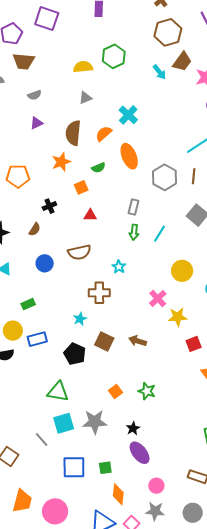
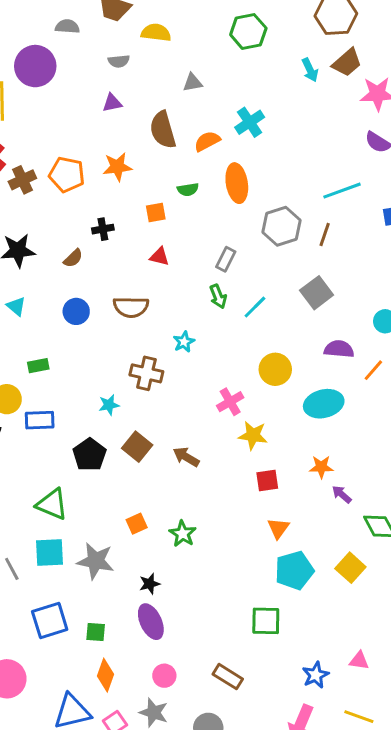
yellow semicircle: (83, 67) -> (156, 33), moved
brown semicircle: (73, 133) -> (163, 130), turned -35
orange star: (61, 162) -> (117, 167), moved
green arrow: (134, 232) -> (218, 296), turned -42
blue square: (74, 467) -> (50, 621), turned -30

